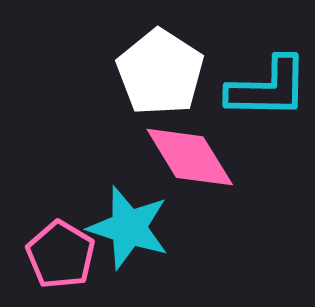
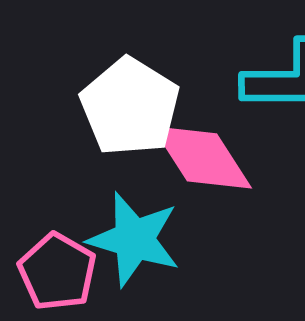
white pentagon: (160, 72) -> (130, 107), moved

